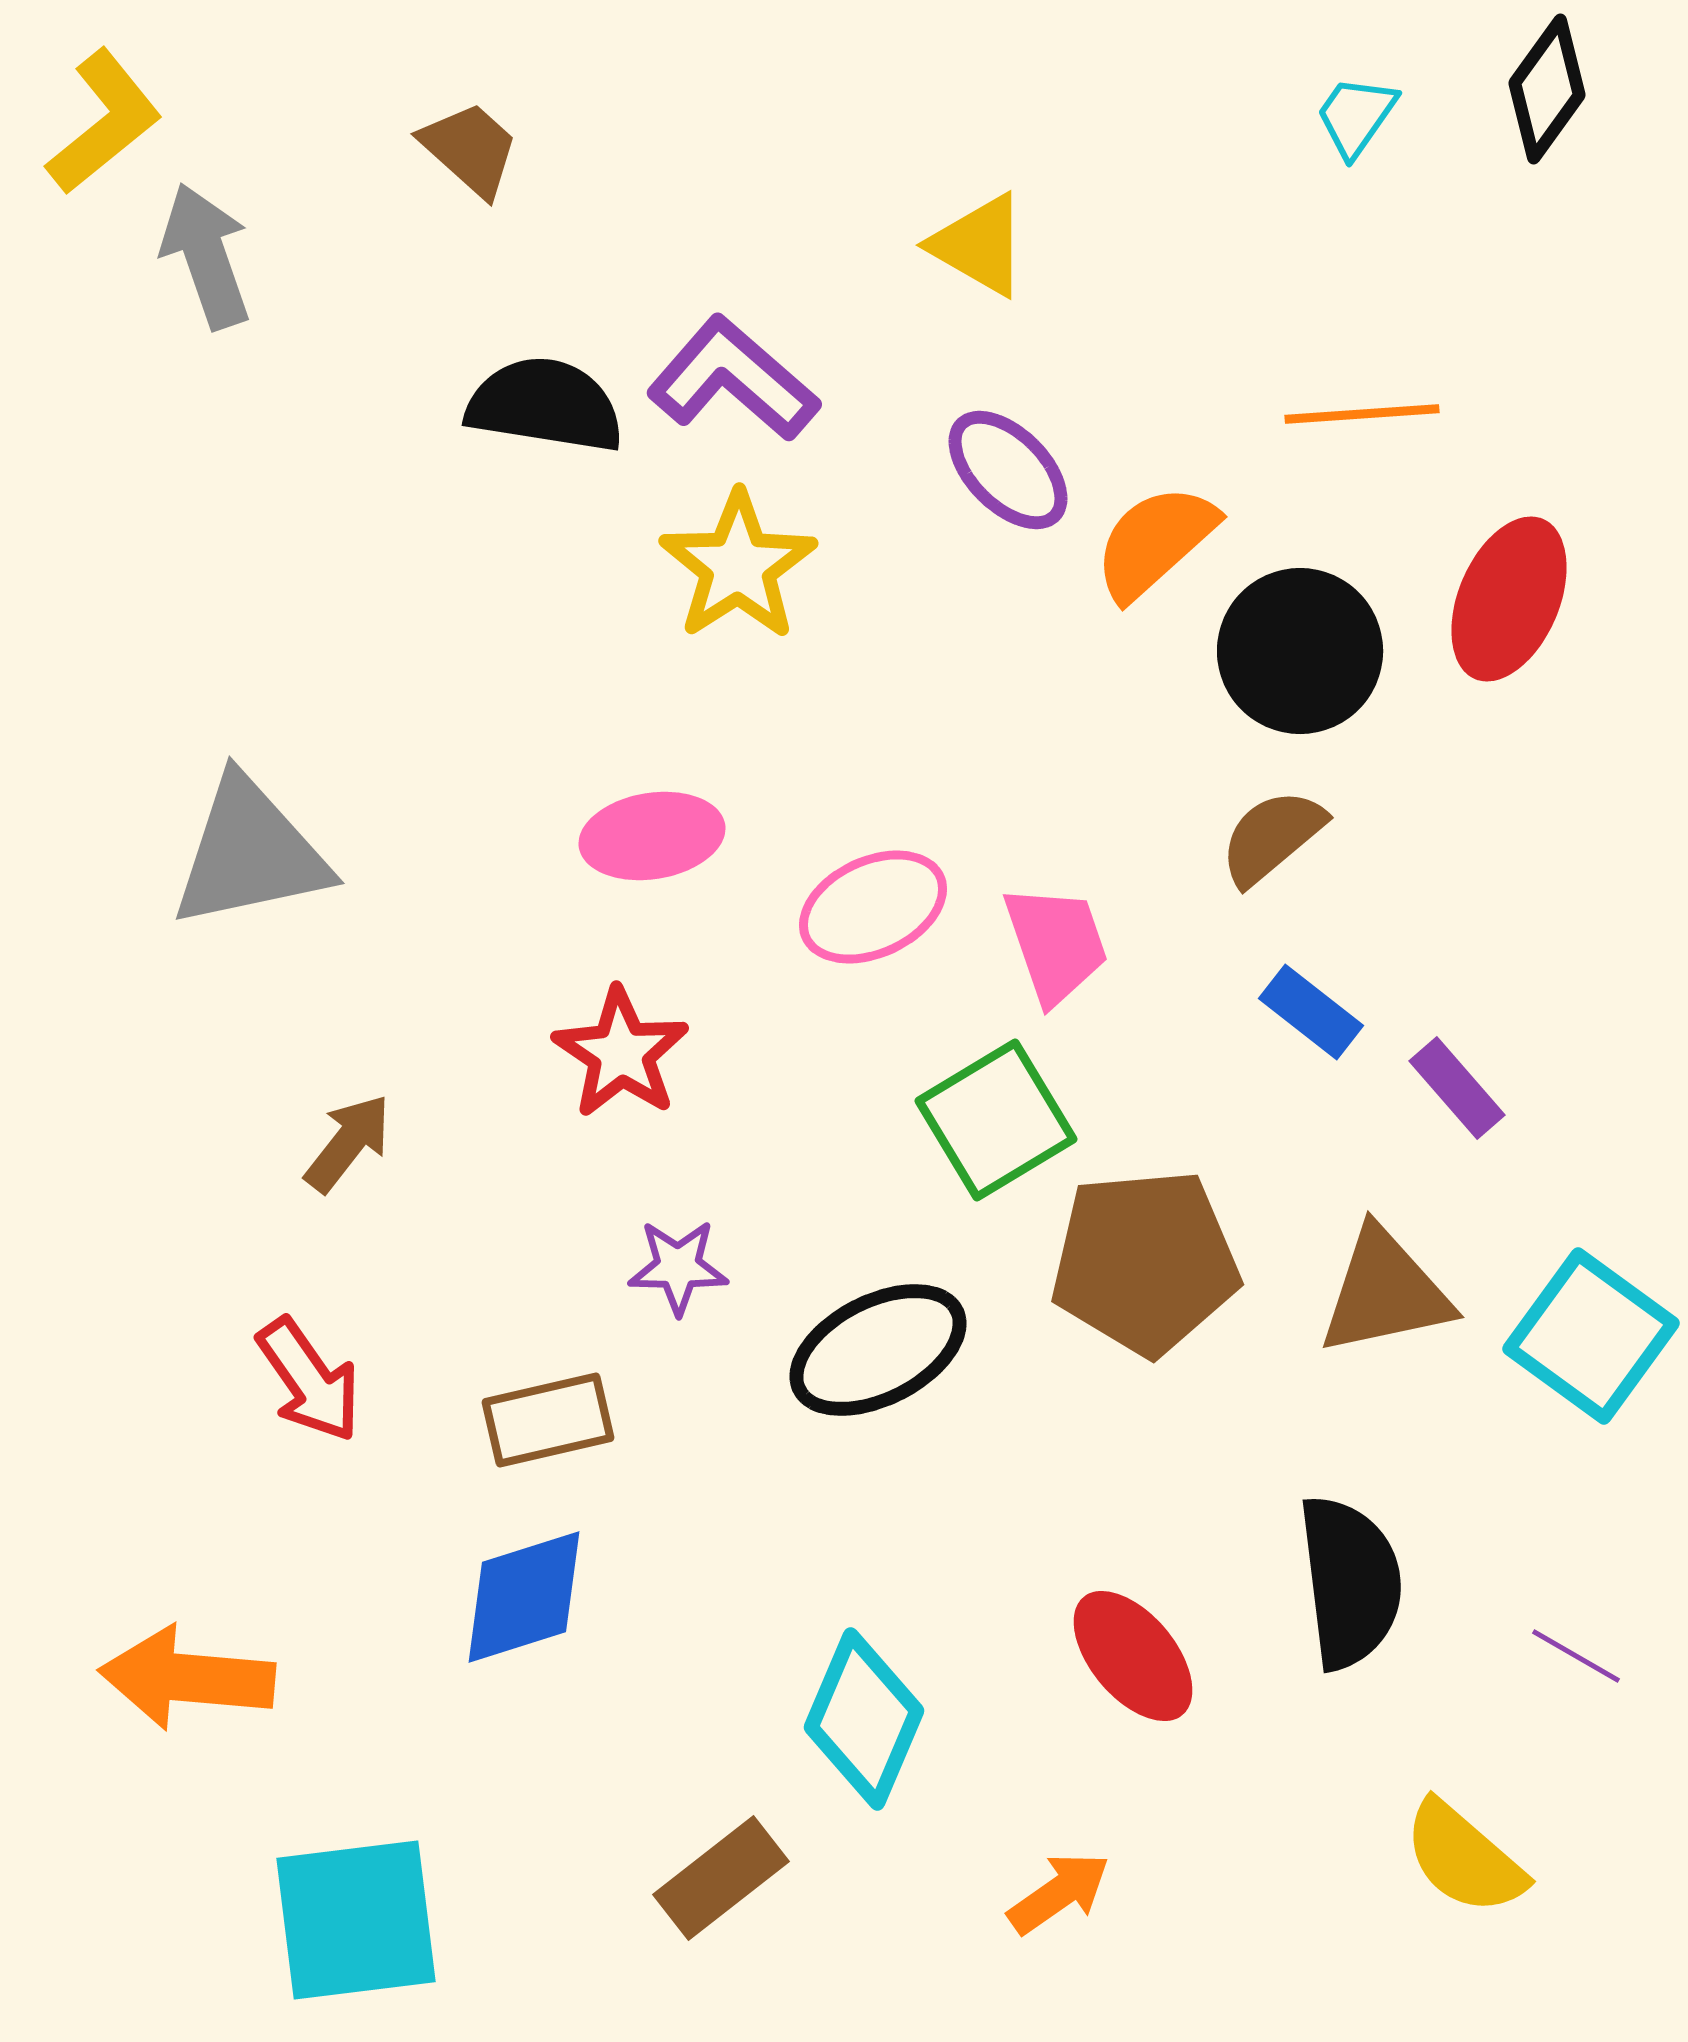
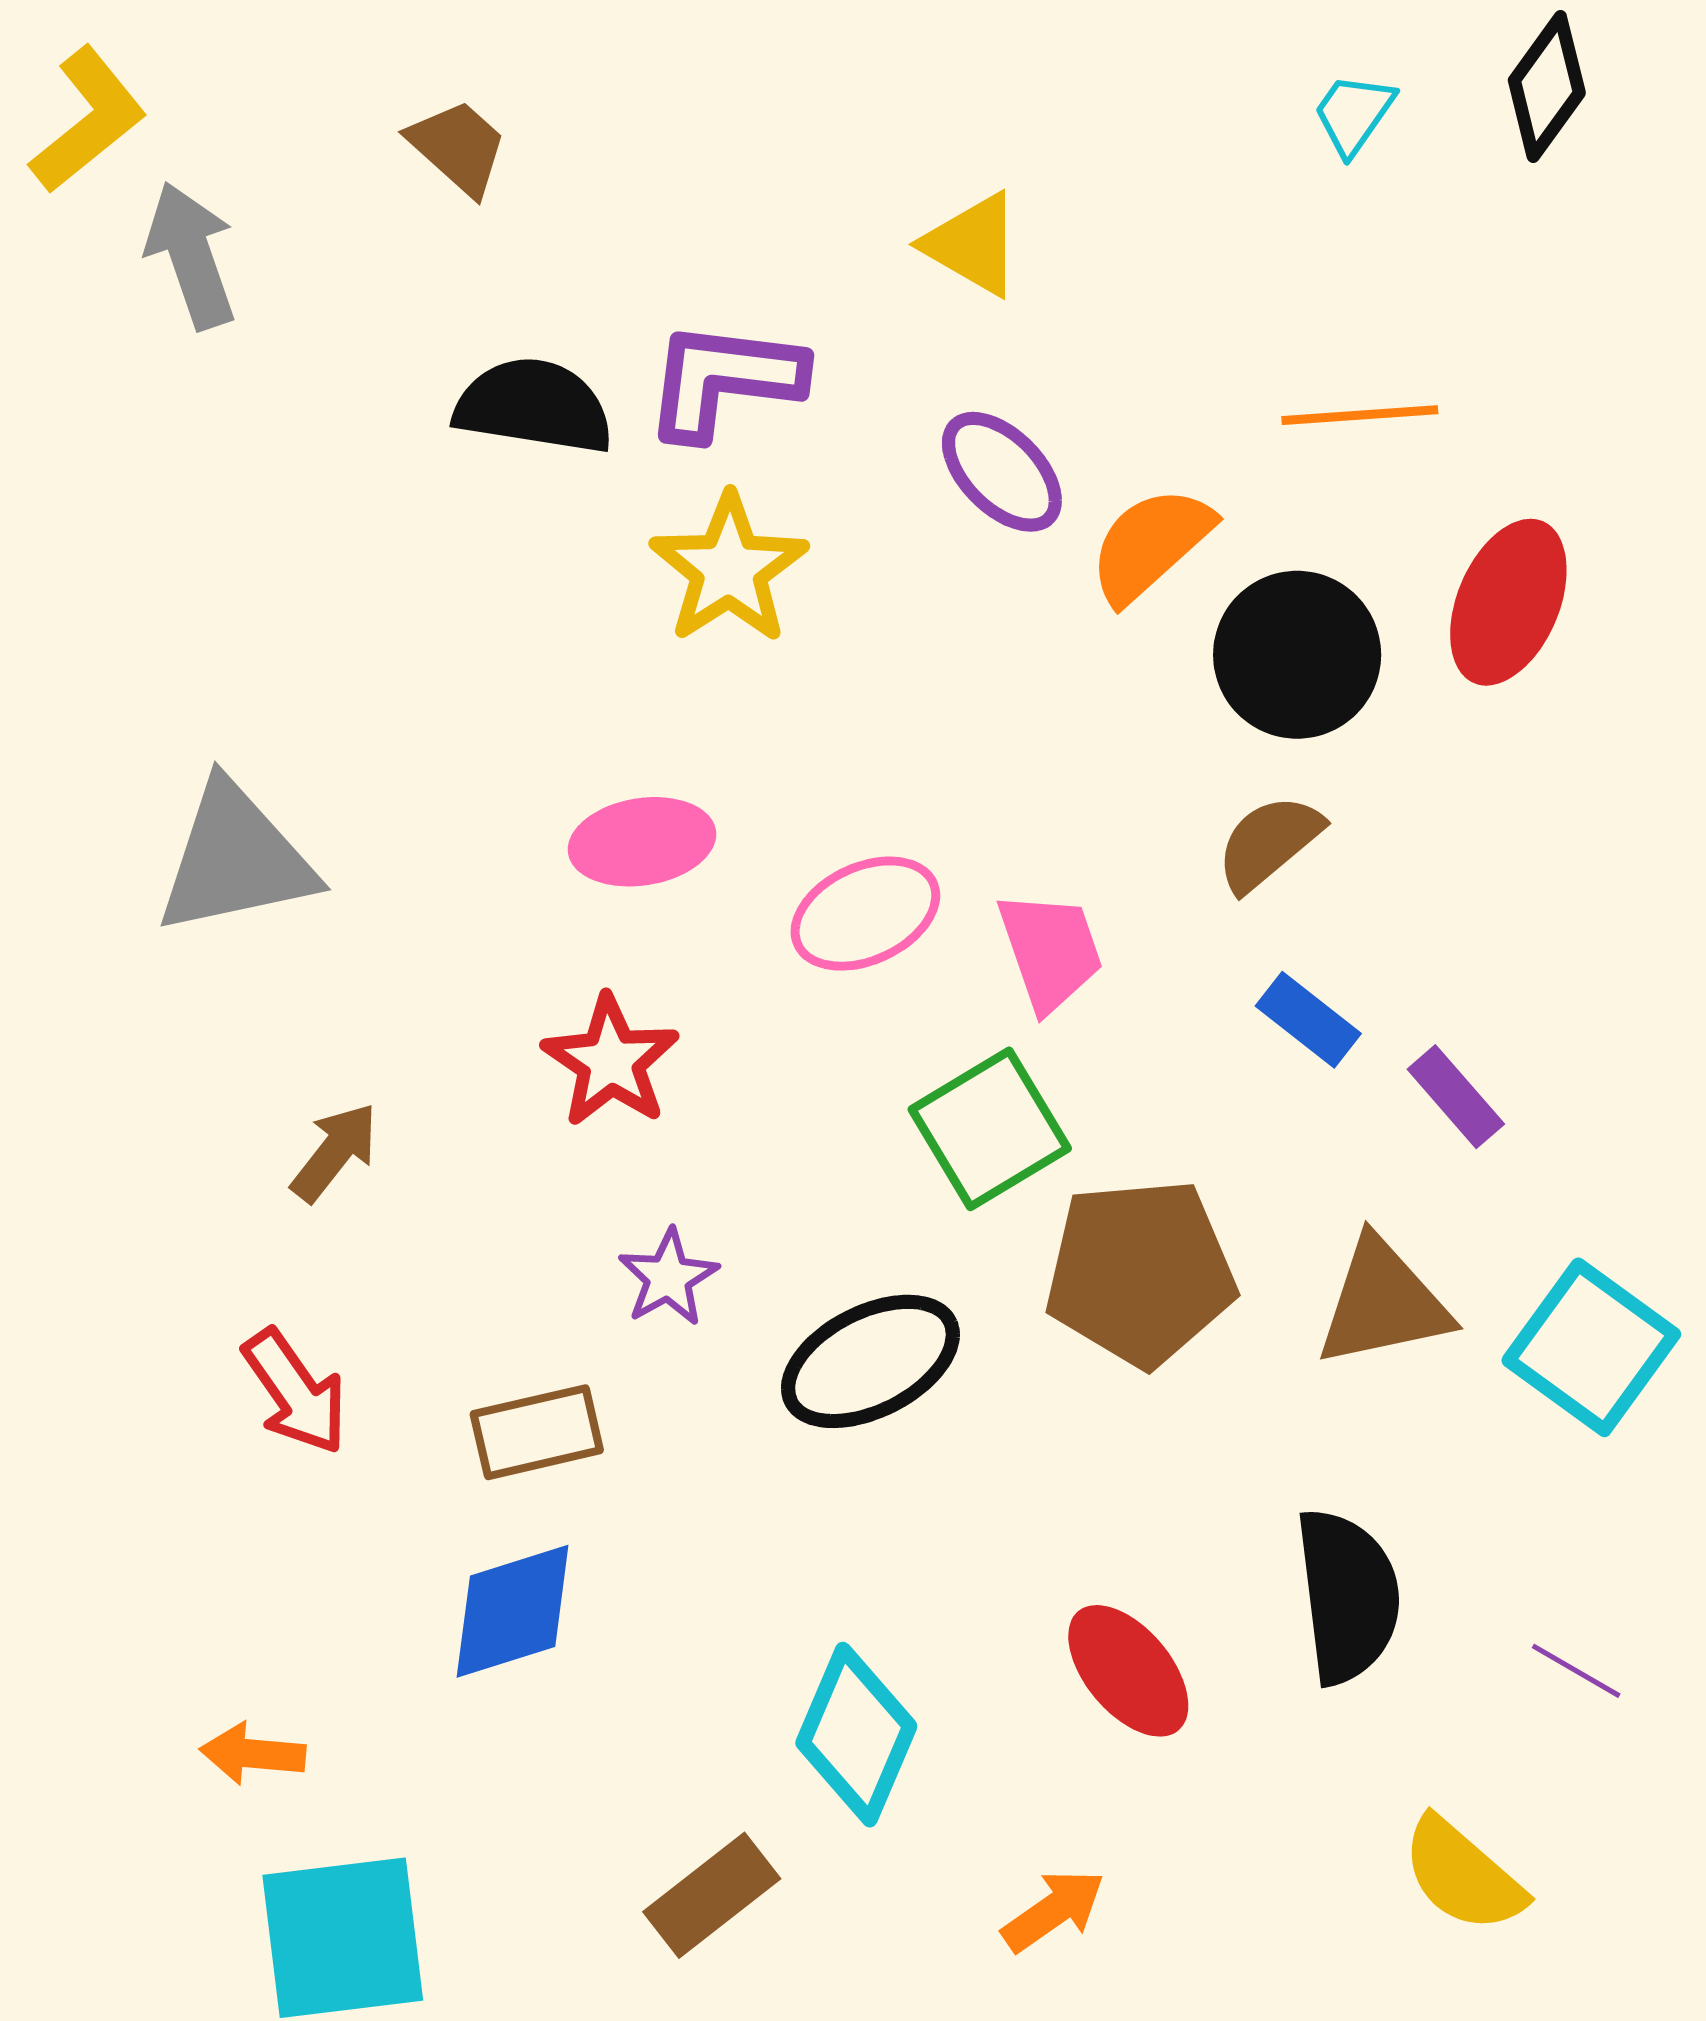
purple L-shape: (733, 379) -> (724, 380), turned -34
purple star: (678, 1267) -> (668, 1278), turned -30
orange arrow: (187, 1678) -> (253, 1754), moved, size x0.6

